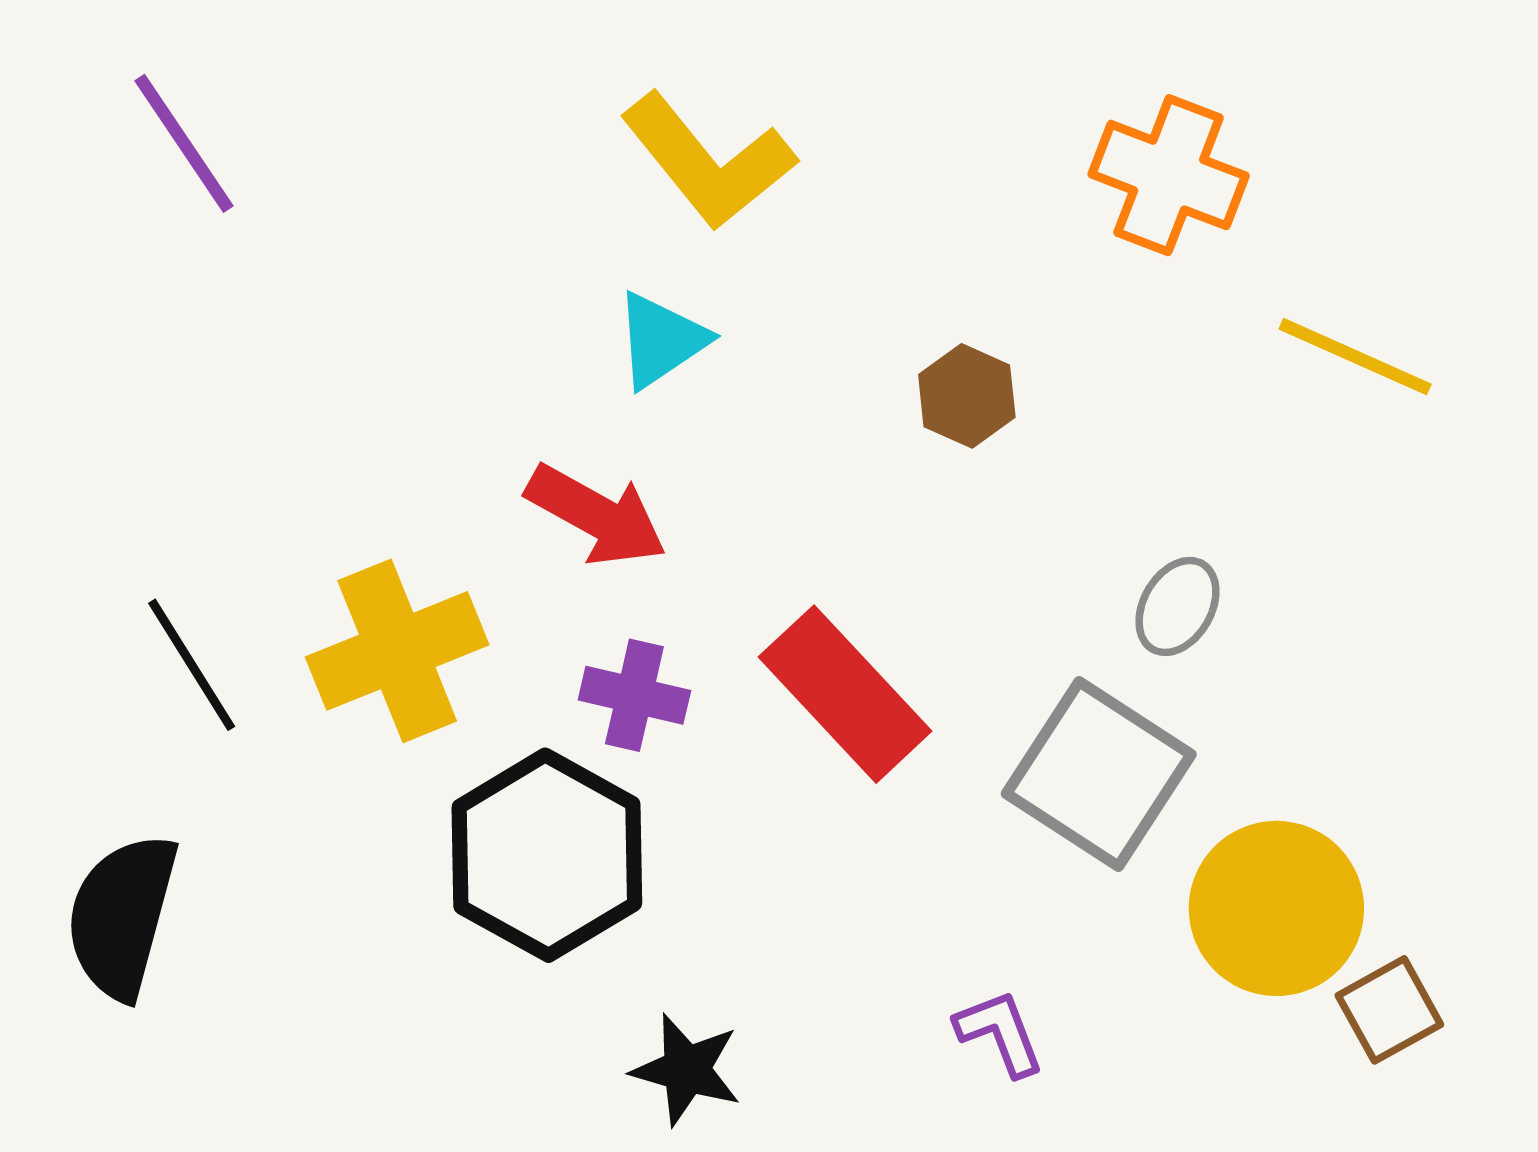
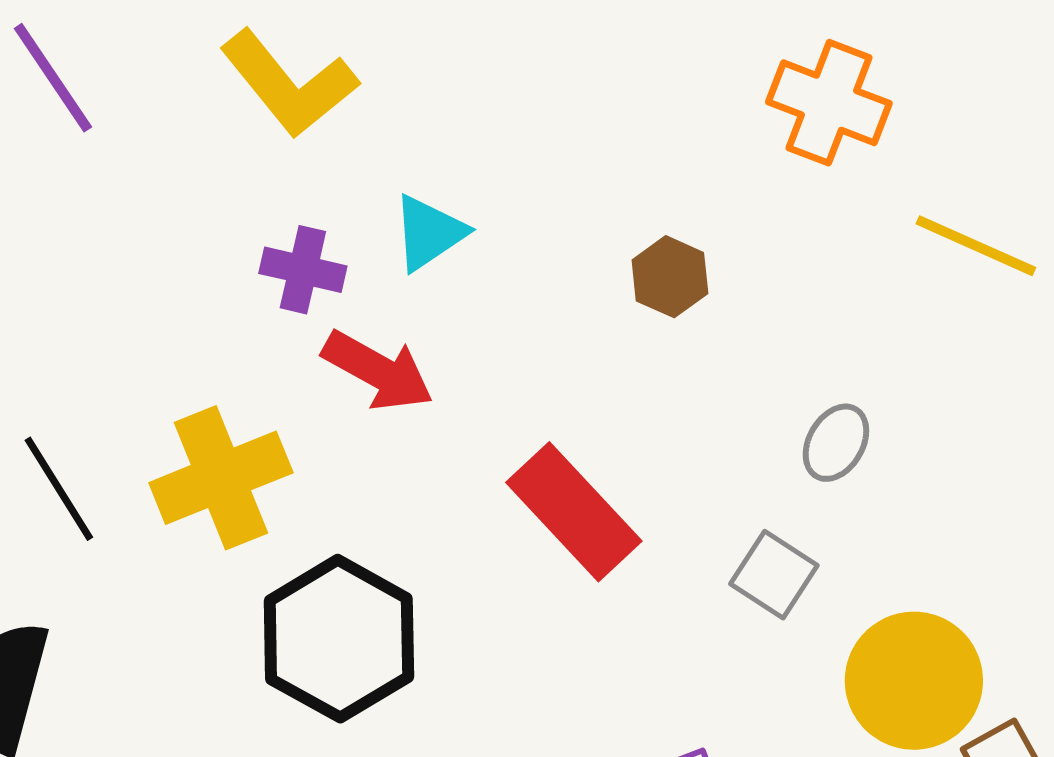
yellow L-shape: (708, 161) -> (289, 84), moved
purple cross: (634, 695) -> (303, 270), moved
gray square: (1099, 774) -> (774, 575), size x0.6

